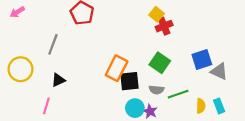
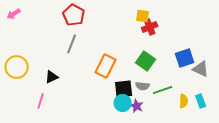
yellow square: (156, 14) -> (143, 16), turned -32
gray line: (53, 44) -> (72, 44), moved
black square: (130, 81) -> (124, 89), moved

